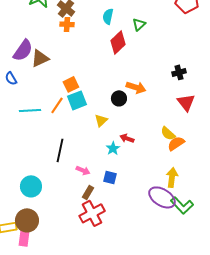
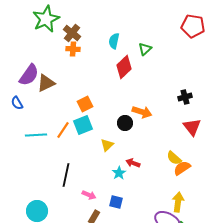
orange square: (71, 84) -> (85, 104), moved

